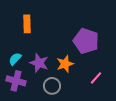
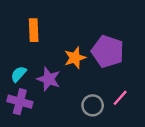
orange star: (65, 64) -> (75, 58), moved
gray circle: (52, 86) -> (93, 105), moved

